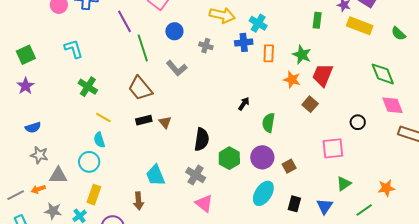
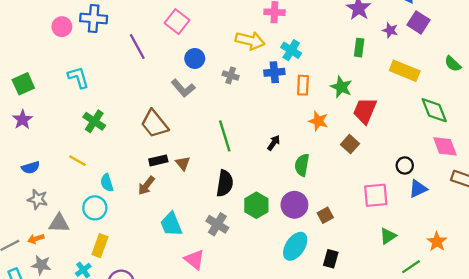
yellow rectangle: (360, 26) -> (405, 71), moved
green line: (143, 48) -> (225, 136), moved
gray L-shape: (177, 68) -> (183, 88), moved
orange star: (292, 80) -> (318, 121), moved
yellow line: (103, 117) -> (77, 161), moved
orange star: (386, 188) -> (437, 242), turned -30
brown arrow: (139, 201) -> (146, 186), moved, turned 42
pink triangle: (204, 203) -> (194, 259), moved
blue triangle: (325, 206) -> (418, 189), moved, turned 30
gray star: (53, 211) -> (41, 265), moved

